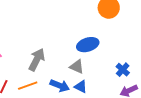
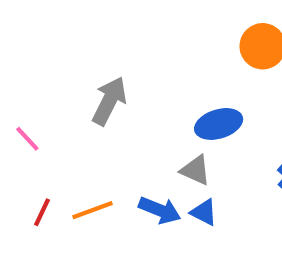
gray arrow: (37, 60) -> (109, 101), moved

